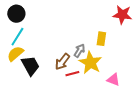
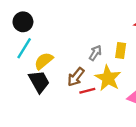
gray arrow: (79, 51) -> (95, 53), moved
yellow semicircle: (15, 54) -> (44, 61), moved

